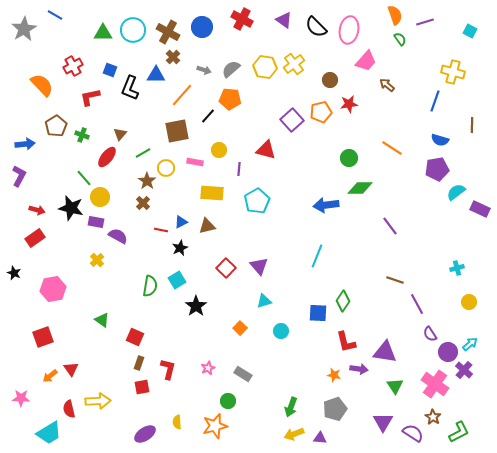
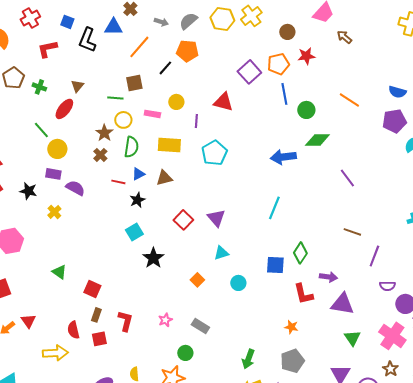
blue line: (435, 101) -> (284, 94), moved, turned -30
brown square: (177, 131) -> (134, 83), size x0.7
green line: (143, 153) -> (115, 98), moved, turned 35
black star: (71, 208) -> (28, 191), moved, size x0.7
green semicircle: (150, 286) -> (131, 147), moved
purple line: (417, 304) -> (374, 256), turned 50
purple semicircle: (430, 334) -> (387, 286), turned -56
purple arrow: (359, 369) -> (328, 277), moved
red semicircle: (69, 409) -> (73, 330), moved

